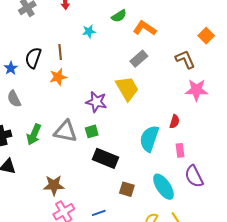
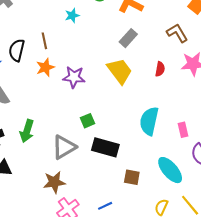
purple star: (96, 102) -> (74, 77), moved
red semicircle: (174, 122) -> (160, 69), moved
gray triangle: (65, 131) -> (64, 147), moved, turned -35

